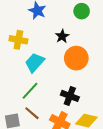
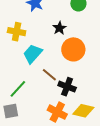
green line: (30, 91) -> (18, 89), moved
brown line: (32, 113) -> (49, 75), moved

